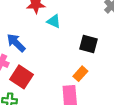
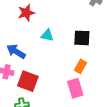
cyan triangle: (54, 21) -> (47, 35), moved

